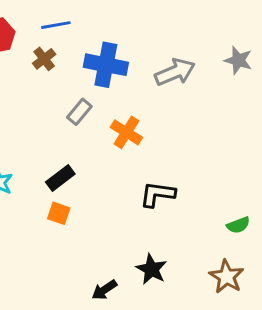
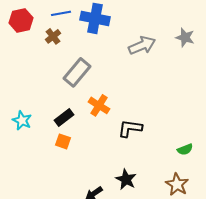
blue cross: (106, 65) -> (95, 18), moved
gray rectangle: (79, 112) -> (77, 72), size x1.6
orange cross: (126, 132) -> (99, 105), moved

